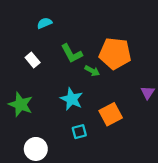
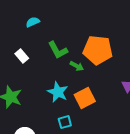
orange square: (111, 114) -> (85, 98), moved

